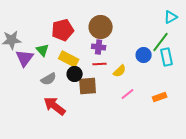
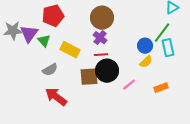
red pentagon: (63, 30) -> (53, 16), moved
purple cross: (99, 47) -> (100, 38), turned 32
purple triangle: (25, 58) -> (29, 34), moved
yellow semicircle: (120, 71) -> (146, 62), moved
black circle: (75, 74) -> (107, 71), moved, size x1.5

